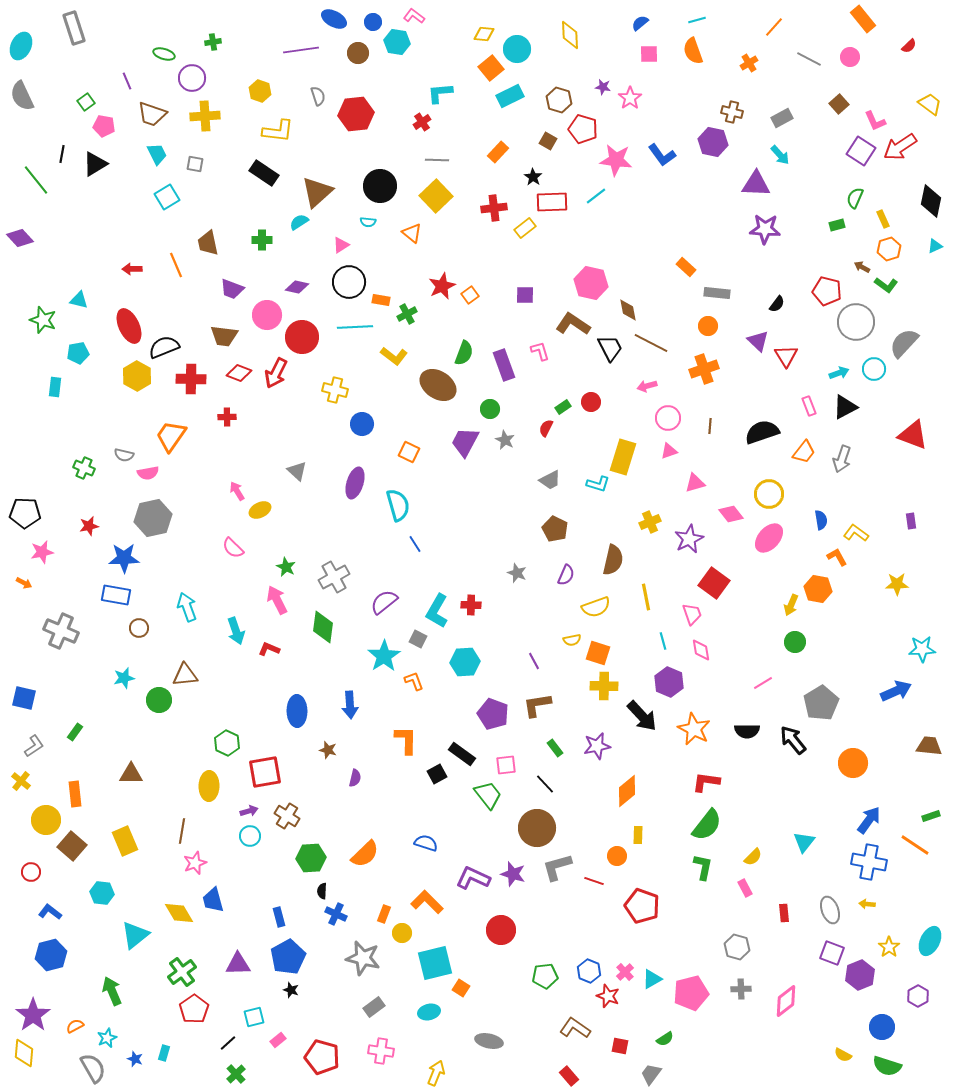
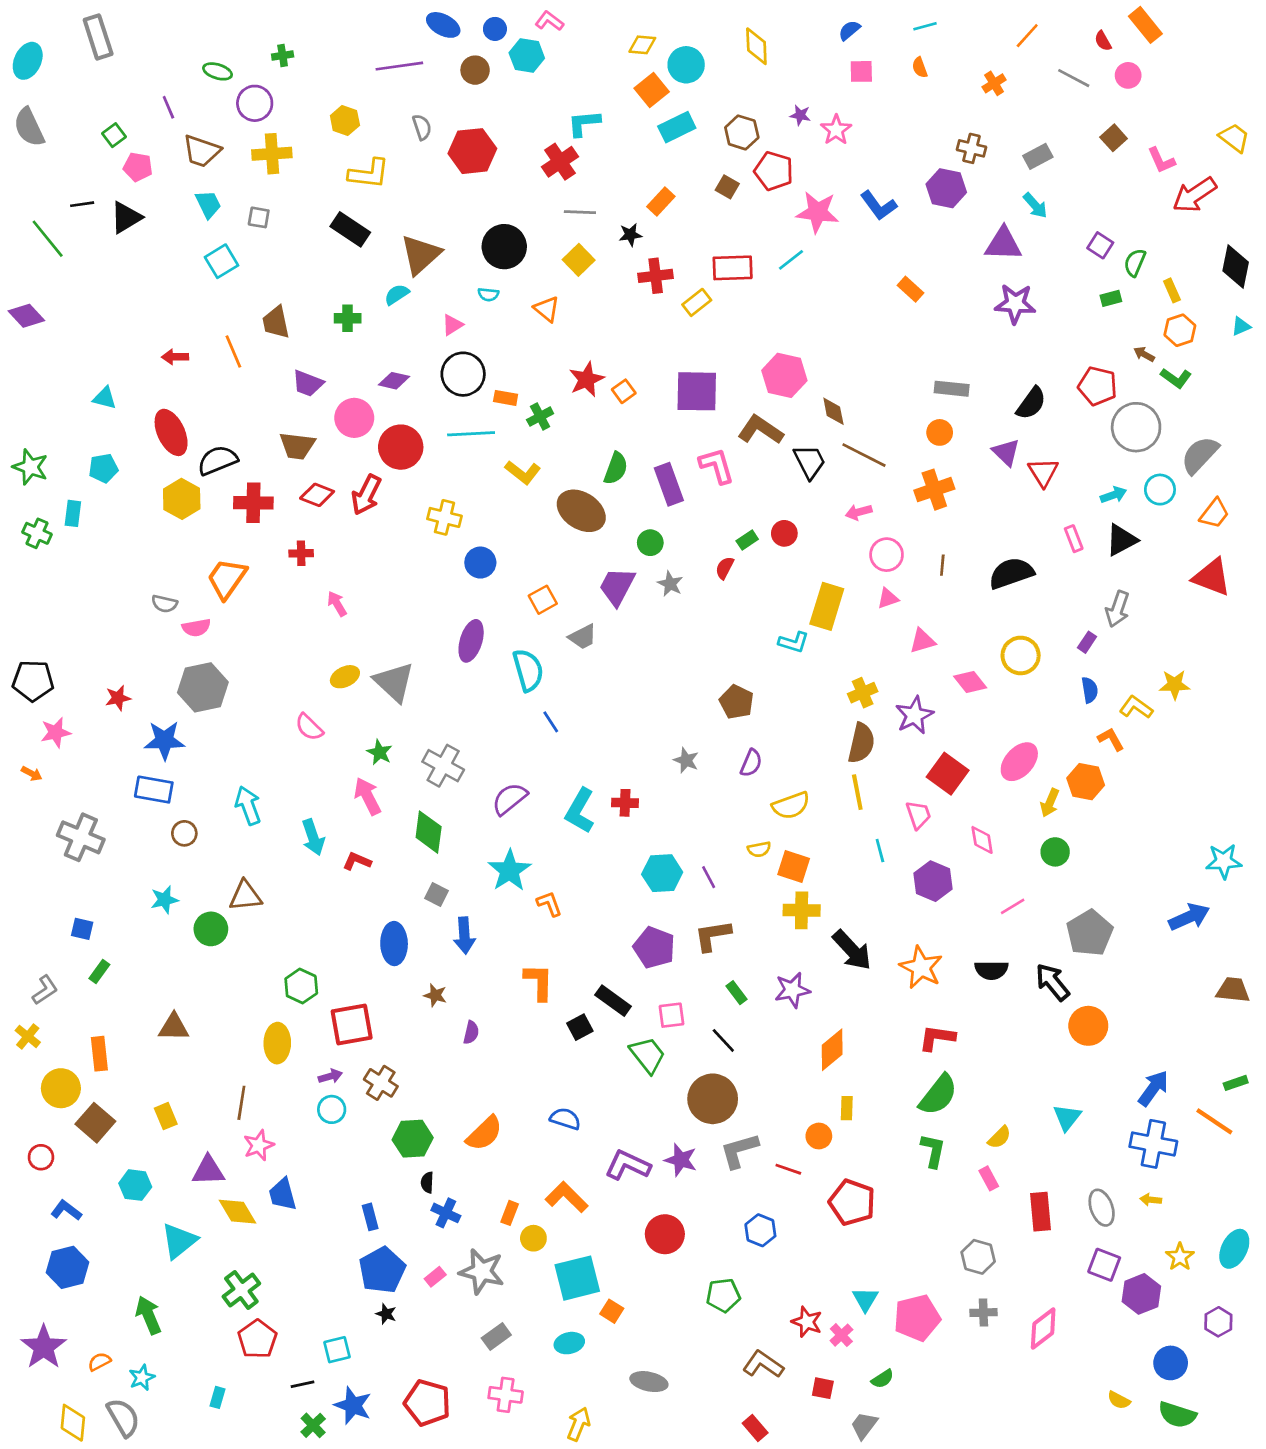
red semicircle: (909, 46) -> (1103, 41), moved, turned 105
orange semicircle: (693, 51) -> (920, 67), size x0.6
red cross: (422, 122) -> (560, 162), size x1.5
purple square: (861, 151) -> (1100, 245), moved, size x0.7
black line: (62, 154) -> (82, 204), turned 72
black star: (533, 177) -> (630, 235), moved, turned 30
yellow square: (436, 196) -> (579, 260), size x0.7
orange rectangle: (686, 267) -> (910, 289), moved
purple square: (525, 295) -> (697, 391), size x1.8
black semicircle: (777, 304) -> (1031, 403), size x1.5
green star: (43, 320) -> (30, 467), moved
pink L-shape: (540, 351) -> (717, 466), size x1.4
orange square: (409, 452) -> (543, 600), turned 35
orange trapezoid: (804, 452) -> (1214, 513), moved
green cross: (84, 468) -> (37, 533), moved
gray triangle: (297, 471) -> (394, 682), moved, size x1.6
gray trapezoid: (550, 480) -> (583, 637), moved
pink arrow: (237, 491) -> (337, 604), moved
purple rectangle: (911, 521) -> (1087, 642), moved, turned 42
pink ellipse: (769, 538) -> (1019, 762), moved
brown semicircle: (613, 560) -> (861, 743), moved
gray cross: (334, 577) -> (443, 766), turned -32
yellow star: (897, 584) -> (1175, 685), moved
gray square: (418, 639) -> (437, 894), moved
pink diamond: (701, 650) -> (982, 840), moved
cyan hexagon: (465, 662) -> (662, 873), moved
purple hexagon: (669, 682) -> (933, 881), moved
blue square: (24, 698) -> (82, 929), moved, size x0.7
orange circle: (853, 763) -> (1088, 1026), moved
yellow rectangle: (125, 841) -> (166, 1116), size x0.7
red rectangle: (784, 913) -> (1041, 1212), size x1.6
purple triangle: (238, 964) -> (208, 1171), moved
blue hexagon: (589, 971) -> (760, 1230), moved
pink cross: (625, 972) -> (841, 1335), moved
cyan triangle: (652, 979) -> (865, 1299), turned -30
pink rectangle: (278, 1040) -> (435, 1277), moved
black line: (228, 1043) -> (302, 1384), turned 30
yellow diamond: (24, 1053) -> (73, 1423), moved
blue star: (135, 1059) -> (353, 1405), moved, size x1.8

